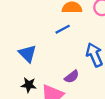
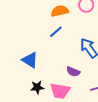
purple semicircle: (72, 77) -> (73, 72), turned 72

